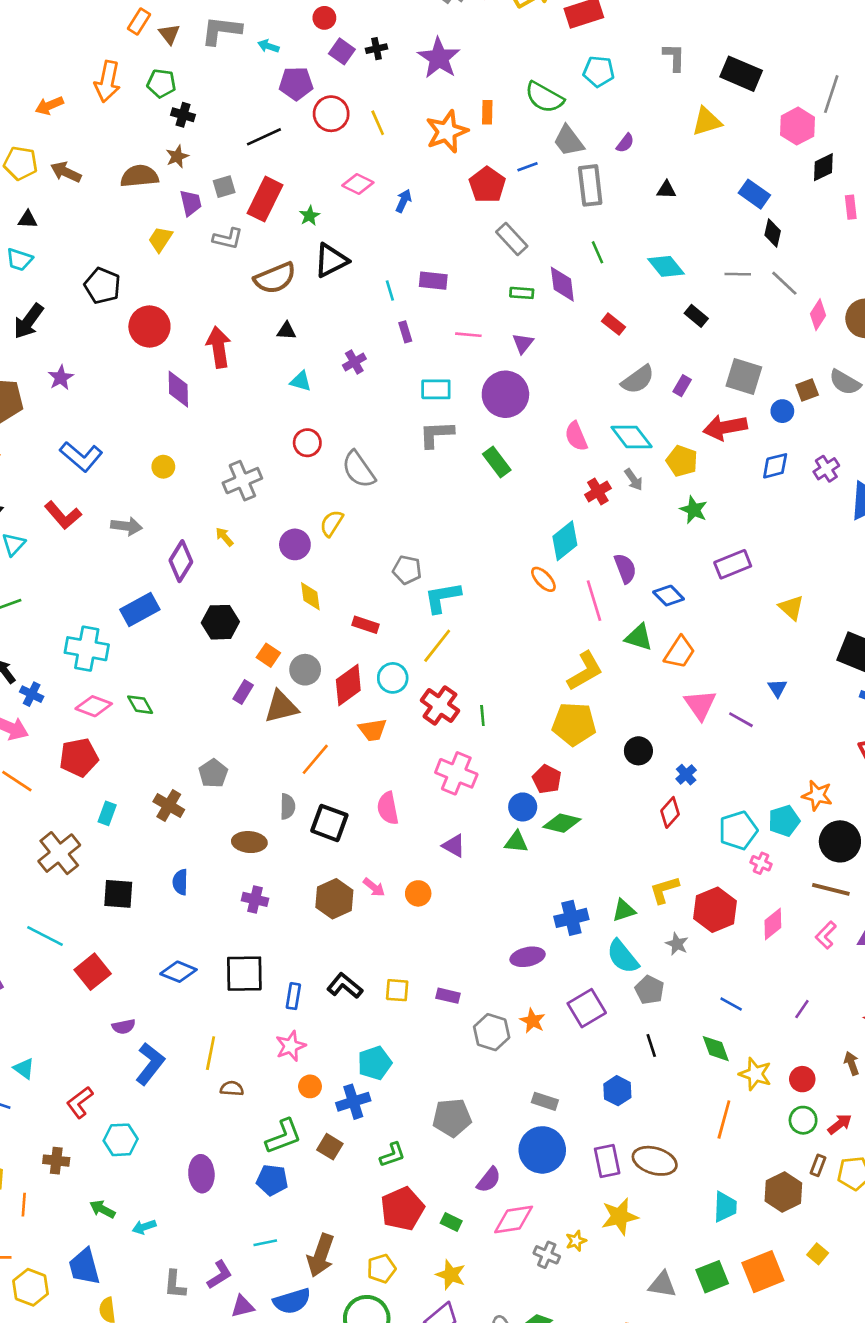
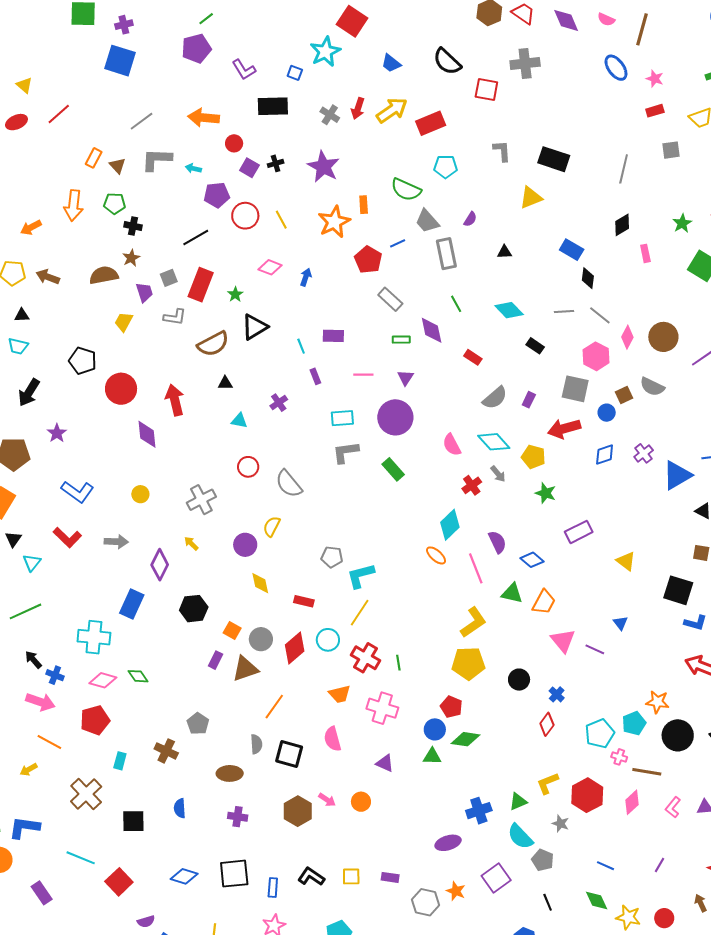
pink hexagon: (797, 126) -> (596, 356), moved
blue rectangle: (140, 609) -> (132, 604), turned -32
orange trapezoid: (373, 730) -> (340, 694), moved
brown line: (831, 889) -> (647, 772), moved

